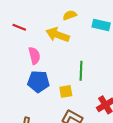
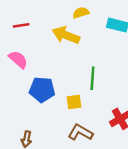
red line: (19, 27) -> (21, 25), turned -32
pink semicircle: (34, 56) -> (18, 59), moved, turned -36

